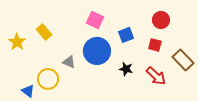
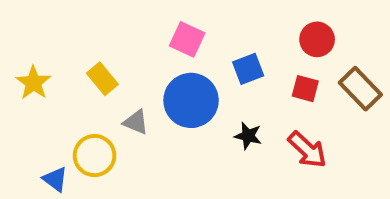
yellow rectangle: (44, 32) -> (102, 79), moved
brown rectangle: (183, 60) -> (360, 89), moved

